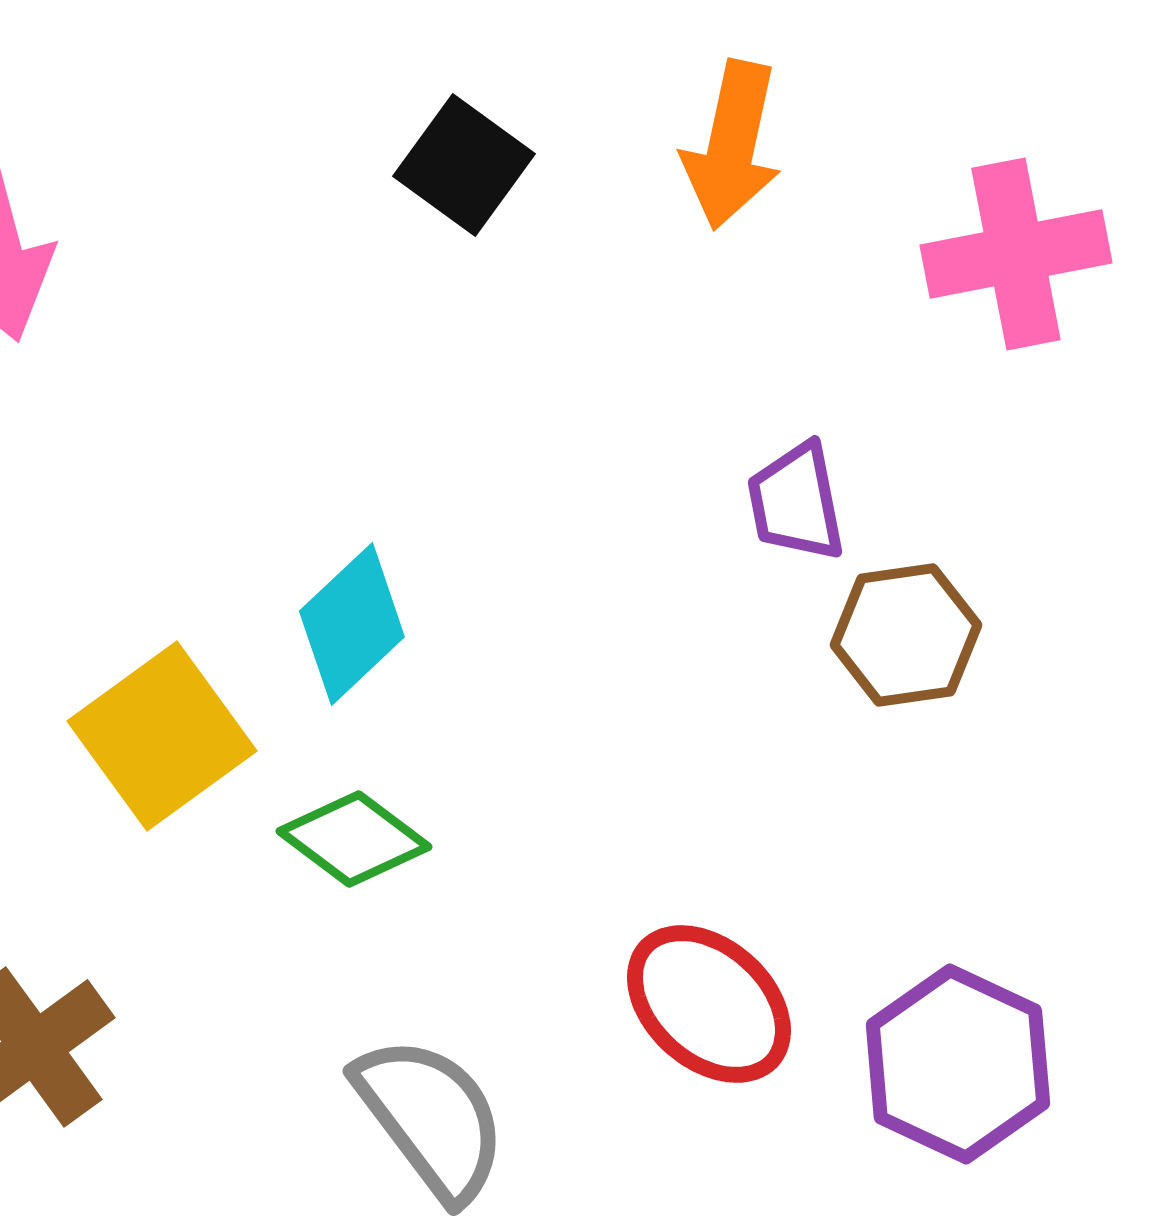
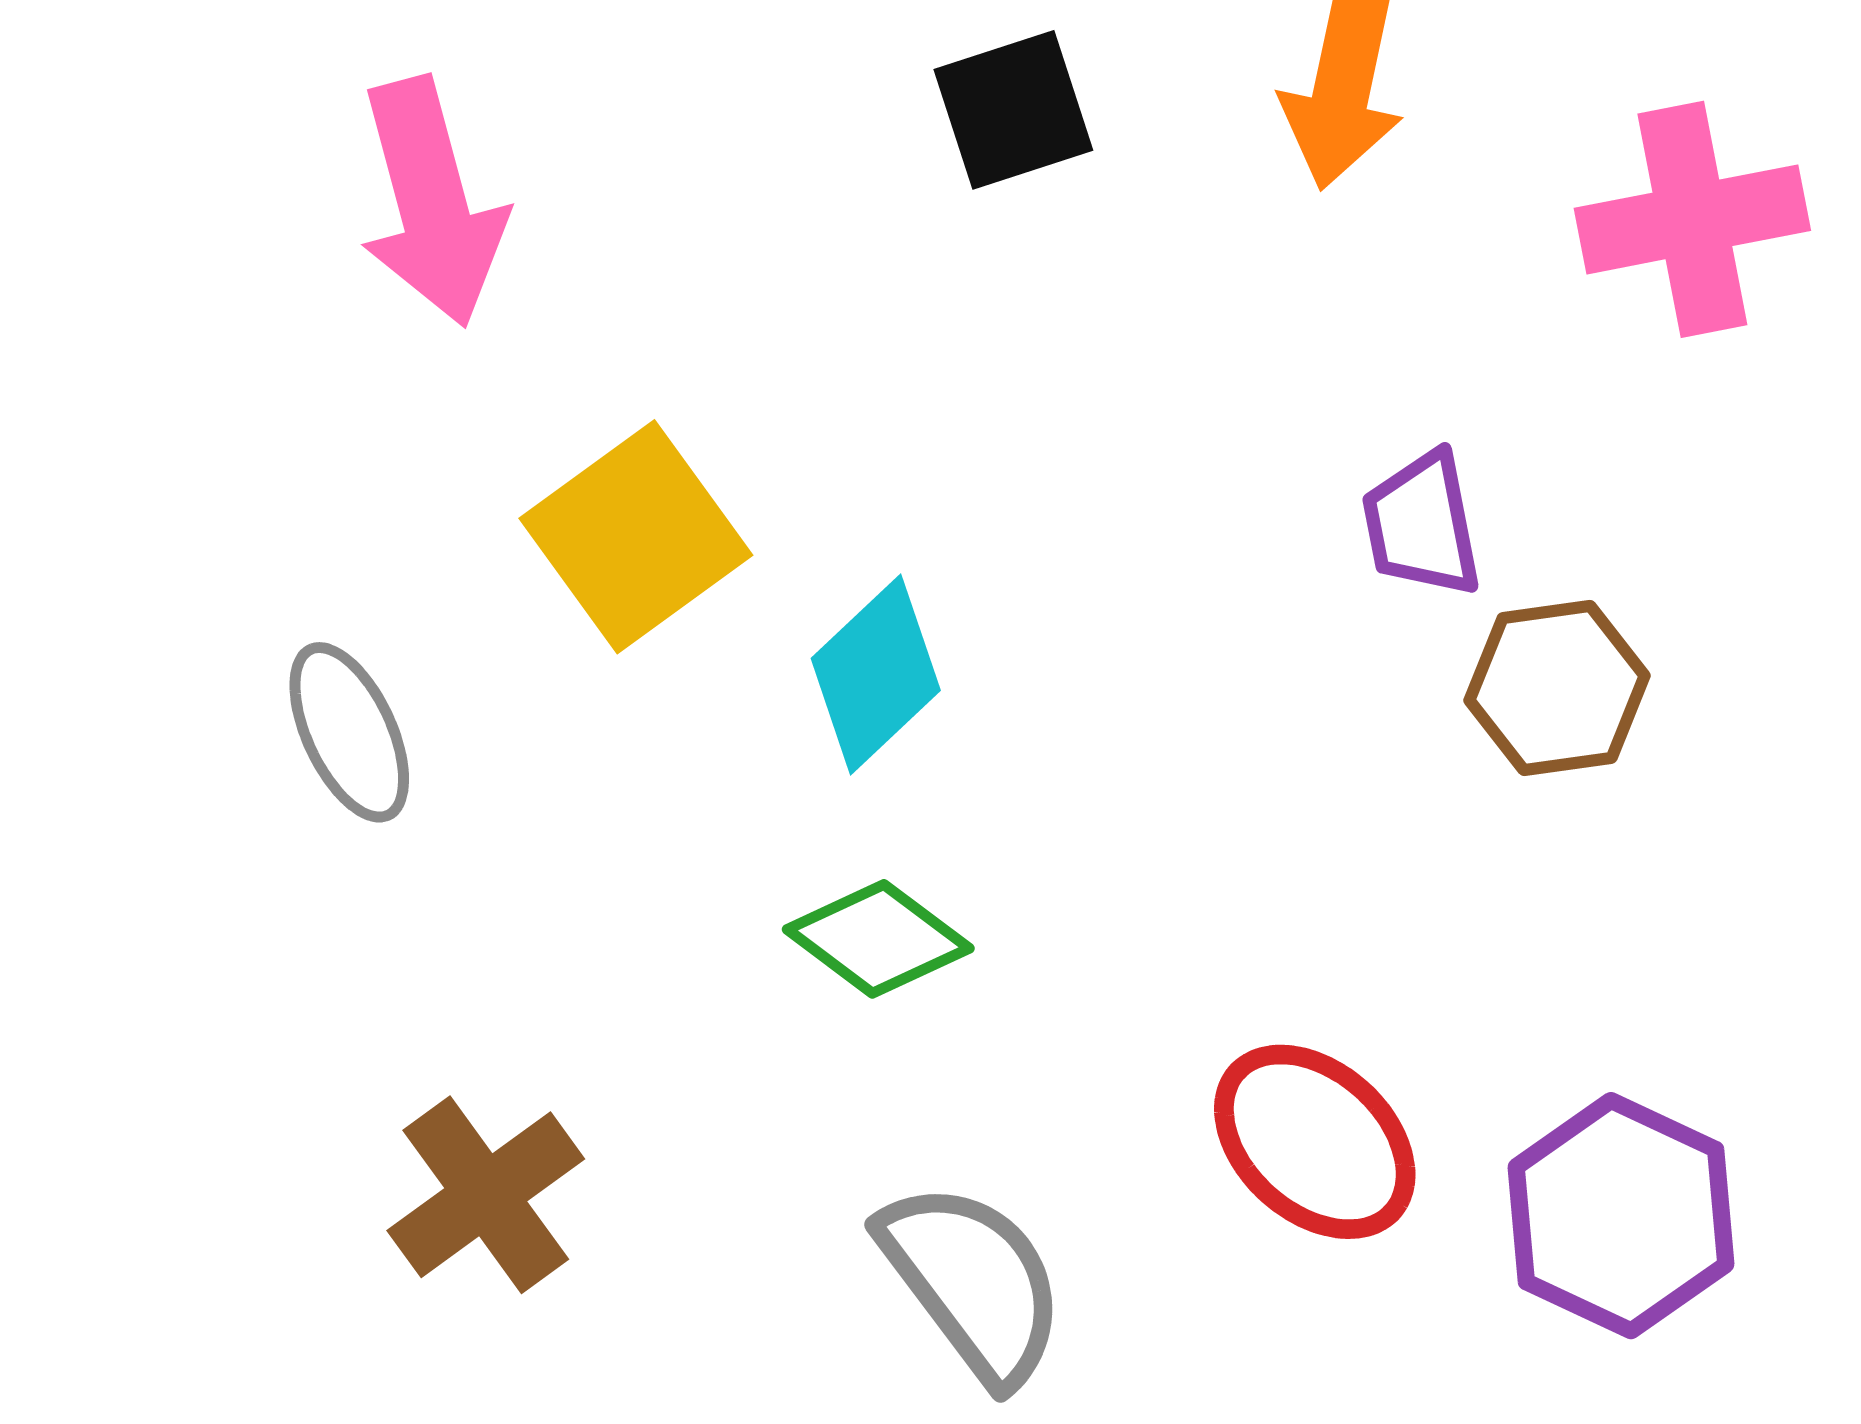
black square: (464, 165) -> (1013, 110), turned 36
yellow square: (162, 736) -> (636, 537), moved

